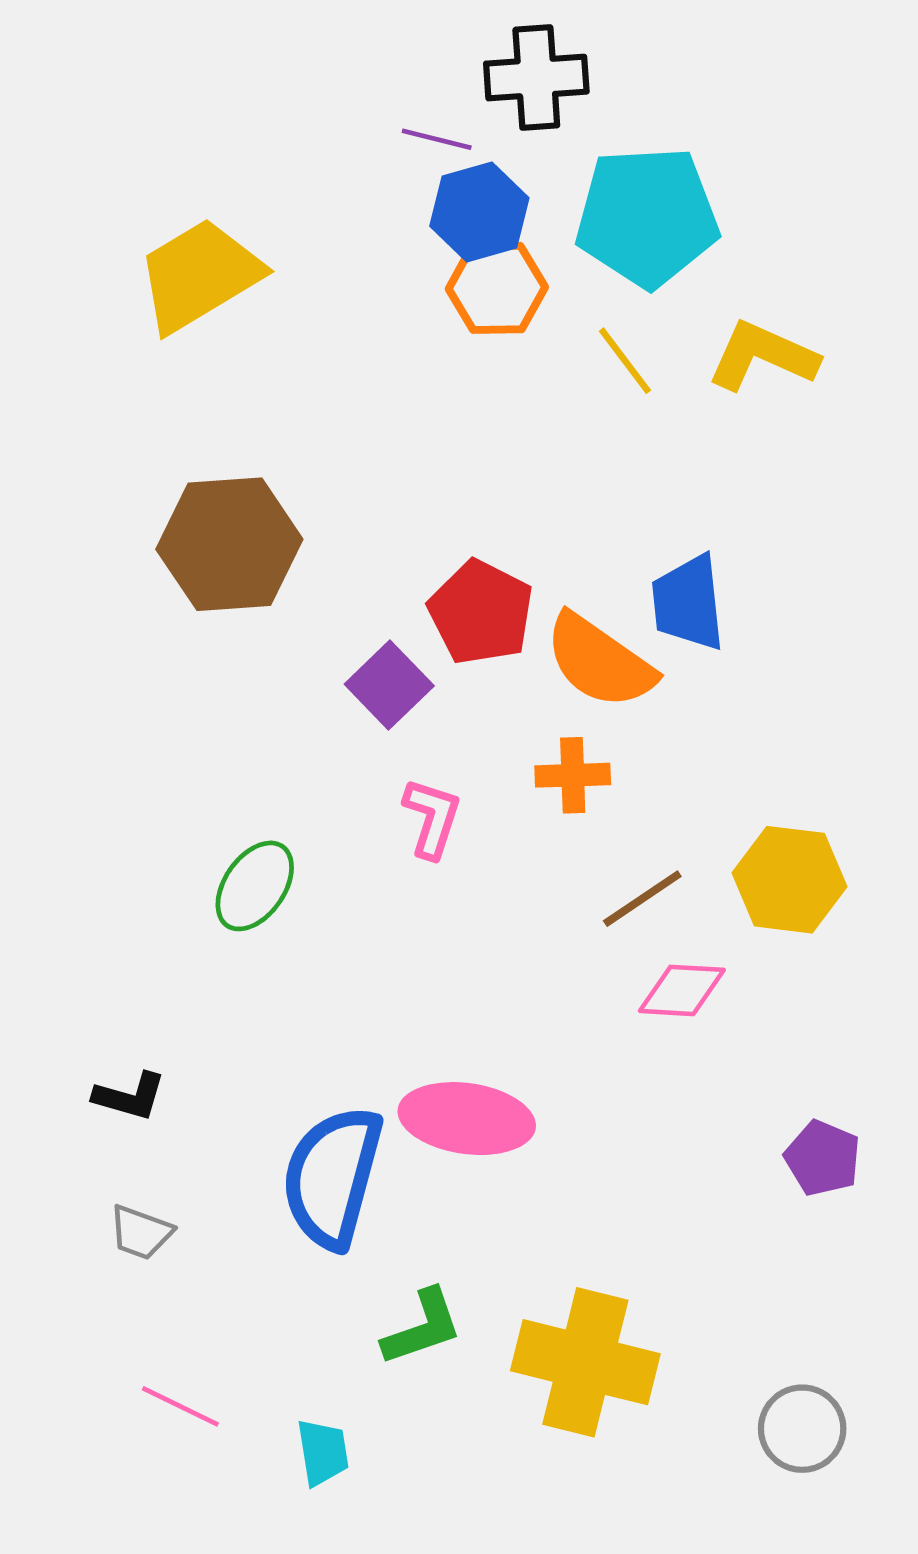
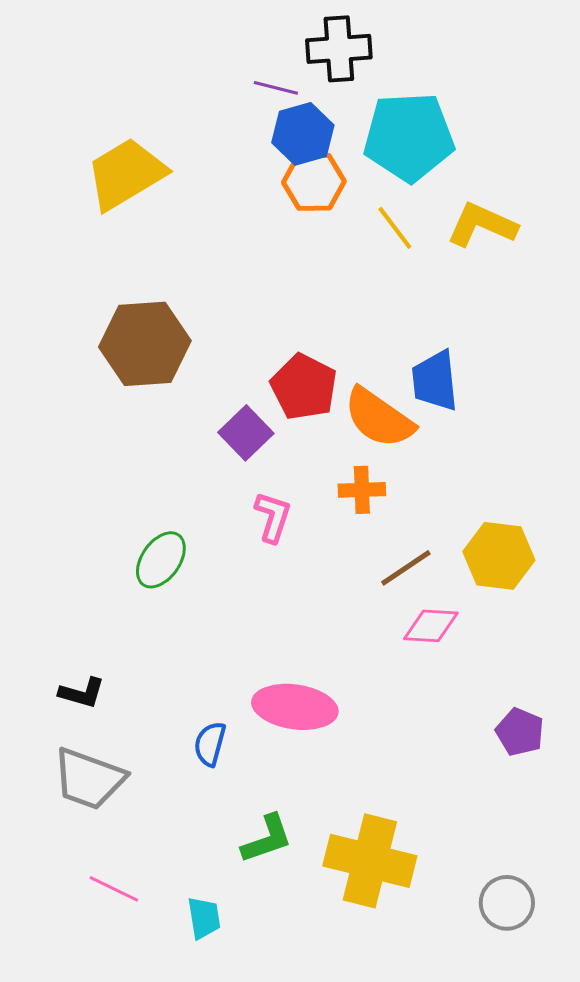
blue semicircle: (332, 1177) -> (210, 744), size x0.5
gray trapezoid: (141, 1232) -> (89, 779), size x1.8

